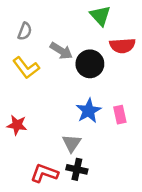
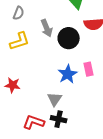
gray arrow: (61, 51) -> (47, 28), turned 36
yellow L-shape: (26, 68) -> (20, 41), turned -70
pink rectangle: (120, 115) -> (89, 69), moved

